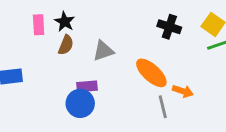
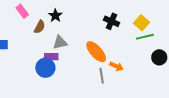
black star: (65, 22) -> (55, 16), moved
pink rectangle: (39, 25) -> (22, 11), turned -40
gray triangle: (103, 51) -> (60, 42), moved

